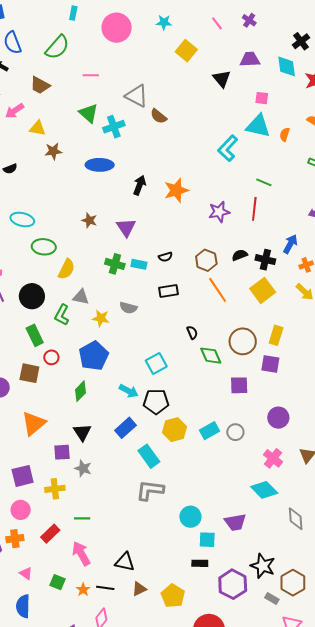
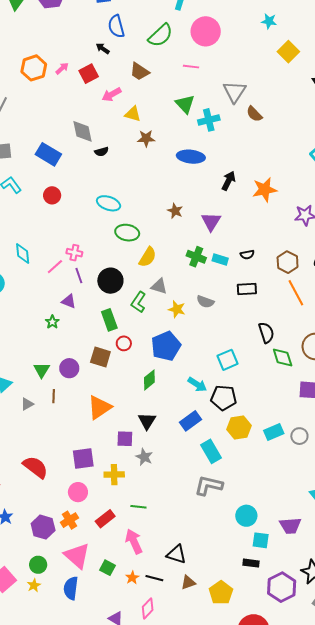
pink circle: (117, 28) -> (206, 31), moved
gray triangle: (137, 96) -> (235, 92), turned 30
black semicircle: (192, 332) -> (266, 333), size x1.5
orange cross: (15, 539) -> (69, 520), turned -30
pink triangle: (26, 573) -> (77, 556), size x2.0

